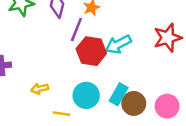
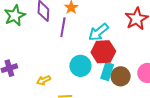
red hexagon: (91, 51) -> (103, 52), moved
cyan circle: (86, 95) -> (80, 66), moved

